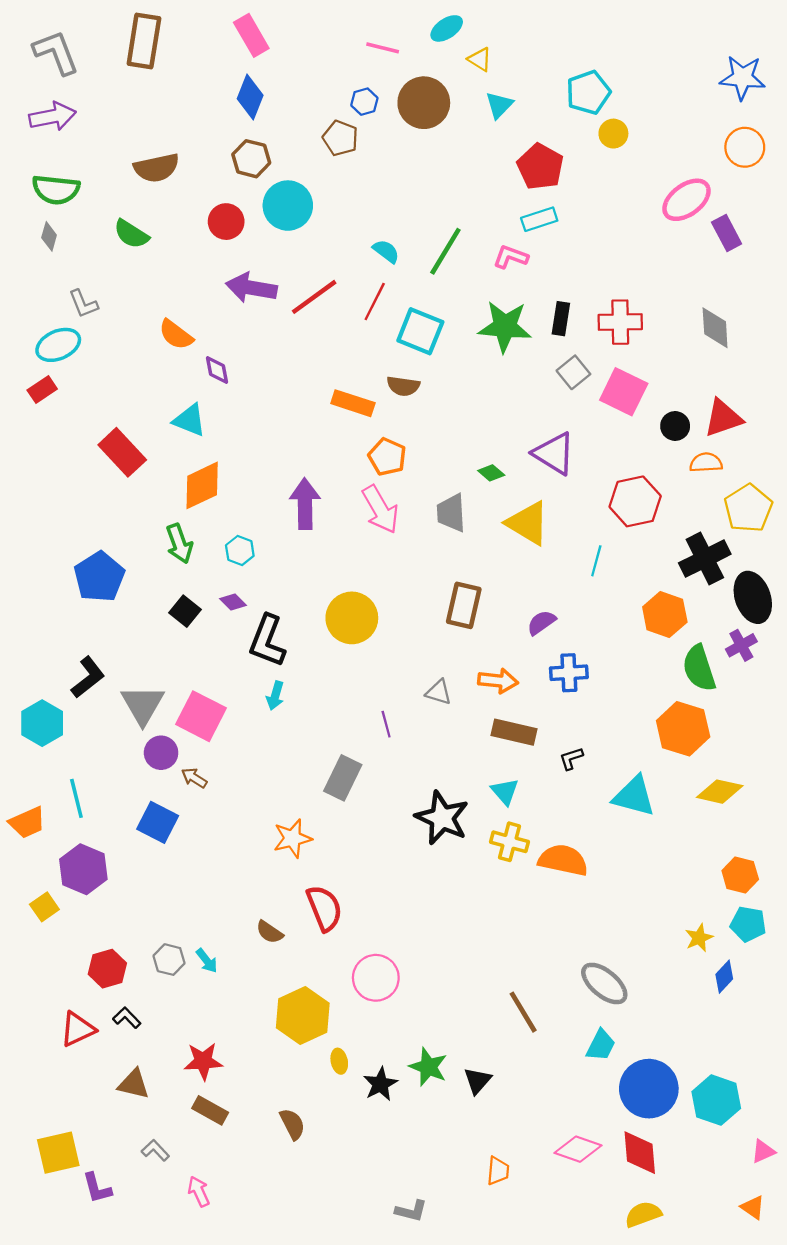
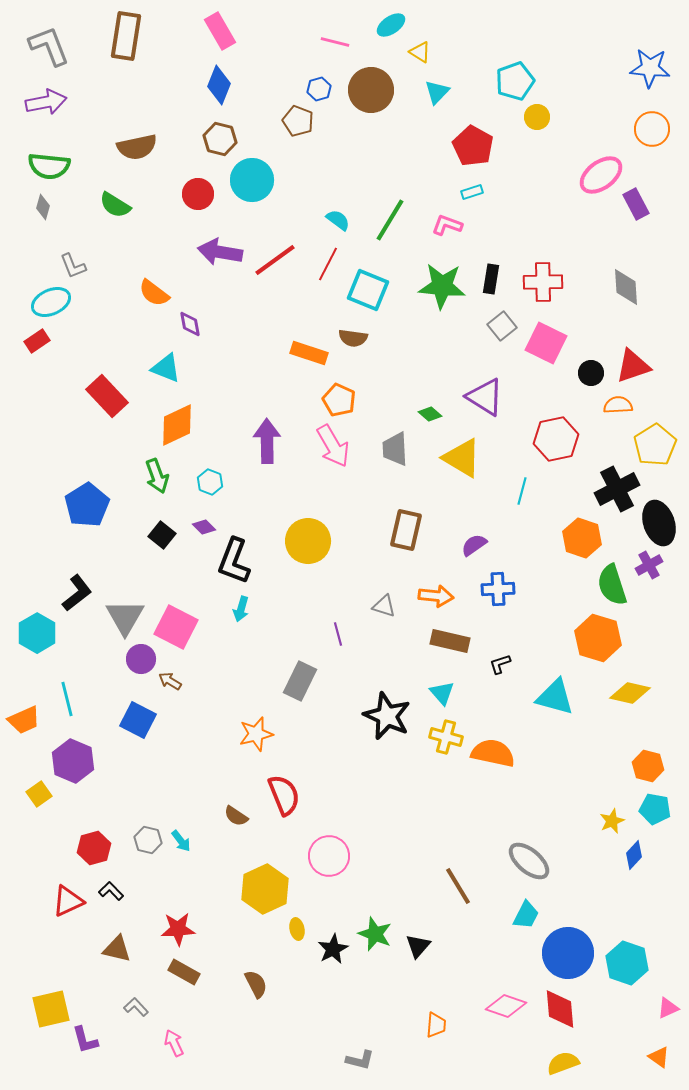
cyan rectangle: (539, 219) -> (472, 192), size x0.7

